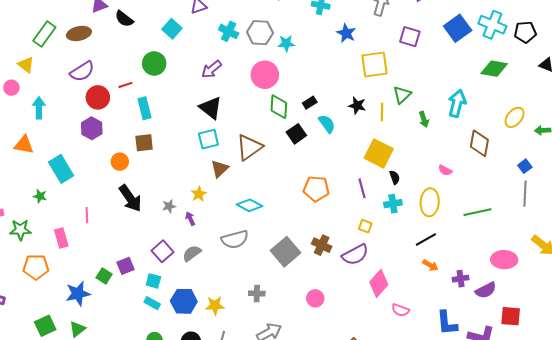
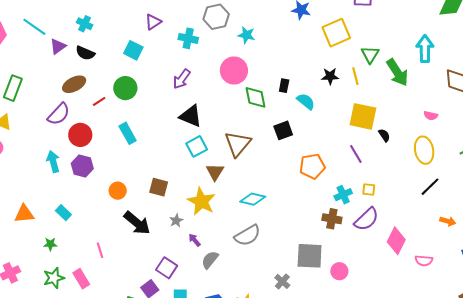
brown ellipse: (79, 33) -> (74, 84), moved
gray hexagon: (260, 33) -> (216, 17), moved
cyan star: (286, 43) -> (246, 35), turned 30
red line: (126, 85) -> (99, 101), moved
black rectangle: (310, 103) -> (284, 86), turned -32
cyan arrow: (39, 108) -> (53, 162), moved
green arrow: (424, 119) -> (397, 72), size x1.8
black square: (296, 134) -> (283, 130), moved, turned 30
brown square: (144, 143) -> (159, 187), moved, turned 36
orange triangle: (24, 145) -> (24, 214), moved
cyan rectangle: (61, 169) -> (63, 213), size x0.6
yellow star: (199, 194) -> (201, 201), size x1.8
cyan cross: (393, 204) -> (343, 195), moved
purple arrow: (190, 219) -> (195, 240), moved
green star: (20, 230) -> (54, 278), moved
purple square: (162, 251) -> (167, 268), moved
gray square: (285, 252) -> (310, 256), moved, turned -32
orange arrow: (430, 265) -> (448, 221), moved
gray cross: (257, 293) -> (282, 281), turned -35

